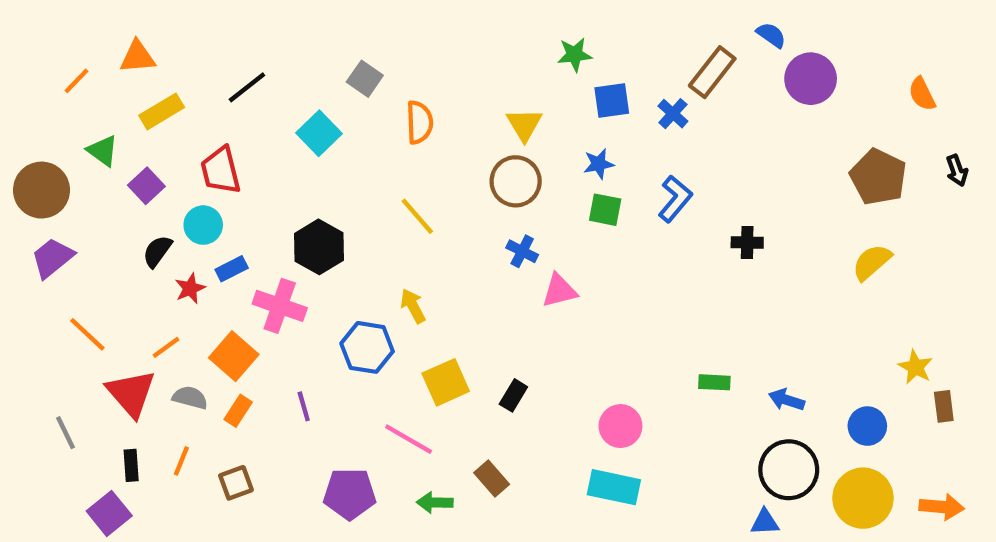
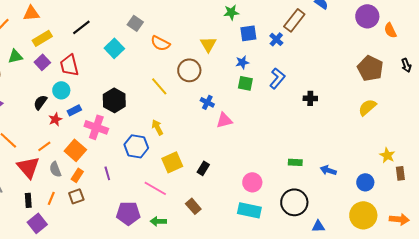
purple circle: (811, 79) -> (367, 16), moved
orange semicircle: (419, 122) -> (160, 43), turned 120
green triangle: (103, 151) -> (15, 56), turned -49
brown circle: (516, 181) -> (189, 70), moved
purple square: (146, 186) -> (42, 62), moved
gray semicircle: (190, 398) -> (55, 169), turned -126
black circle: (789, 470) -> (294, 202), moved
brown square: (236, 483) -> (76, 196), moved
green arrow: (435, 503) -> (158, 221), moved
purple square: (109, 513) -> (37, 223), moved

